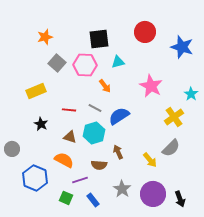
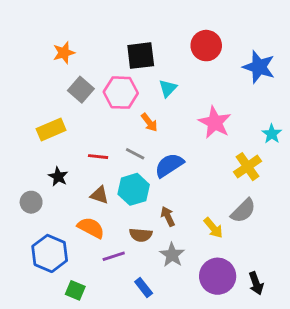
cyan triangle: (118, 62) -> (168, 88), turned -32
gray circle: (12, 149) -> (31, 202), moved
gray star: (122, 189) -> (172, 255), moved
green square: (66, 198) -> (75, 290), moved
blue rectangle: (93, 200) -> (144, 288), moved

